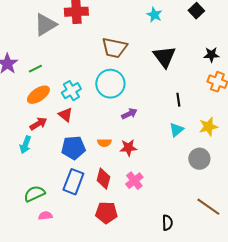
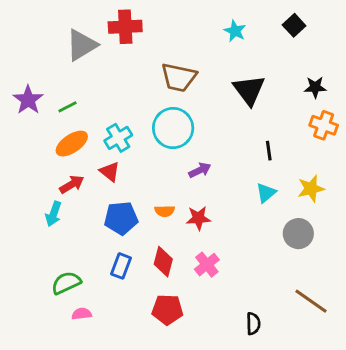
blue rectangle: (73, 182) -> (121, 266), size x0.7

